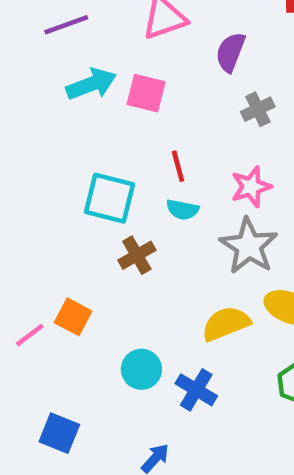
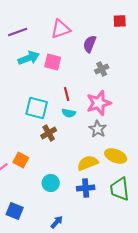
pink star: (251, 187) -> (99, 103), size x1.4
gray star: (249, 246) -> (98, 129), size x0.7
blue cross: (196, 390) -> (86, 188), moved, turned -36

